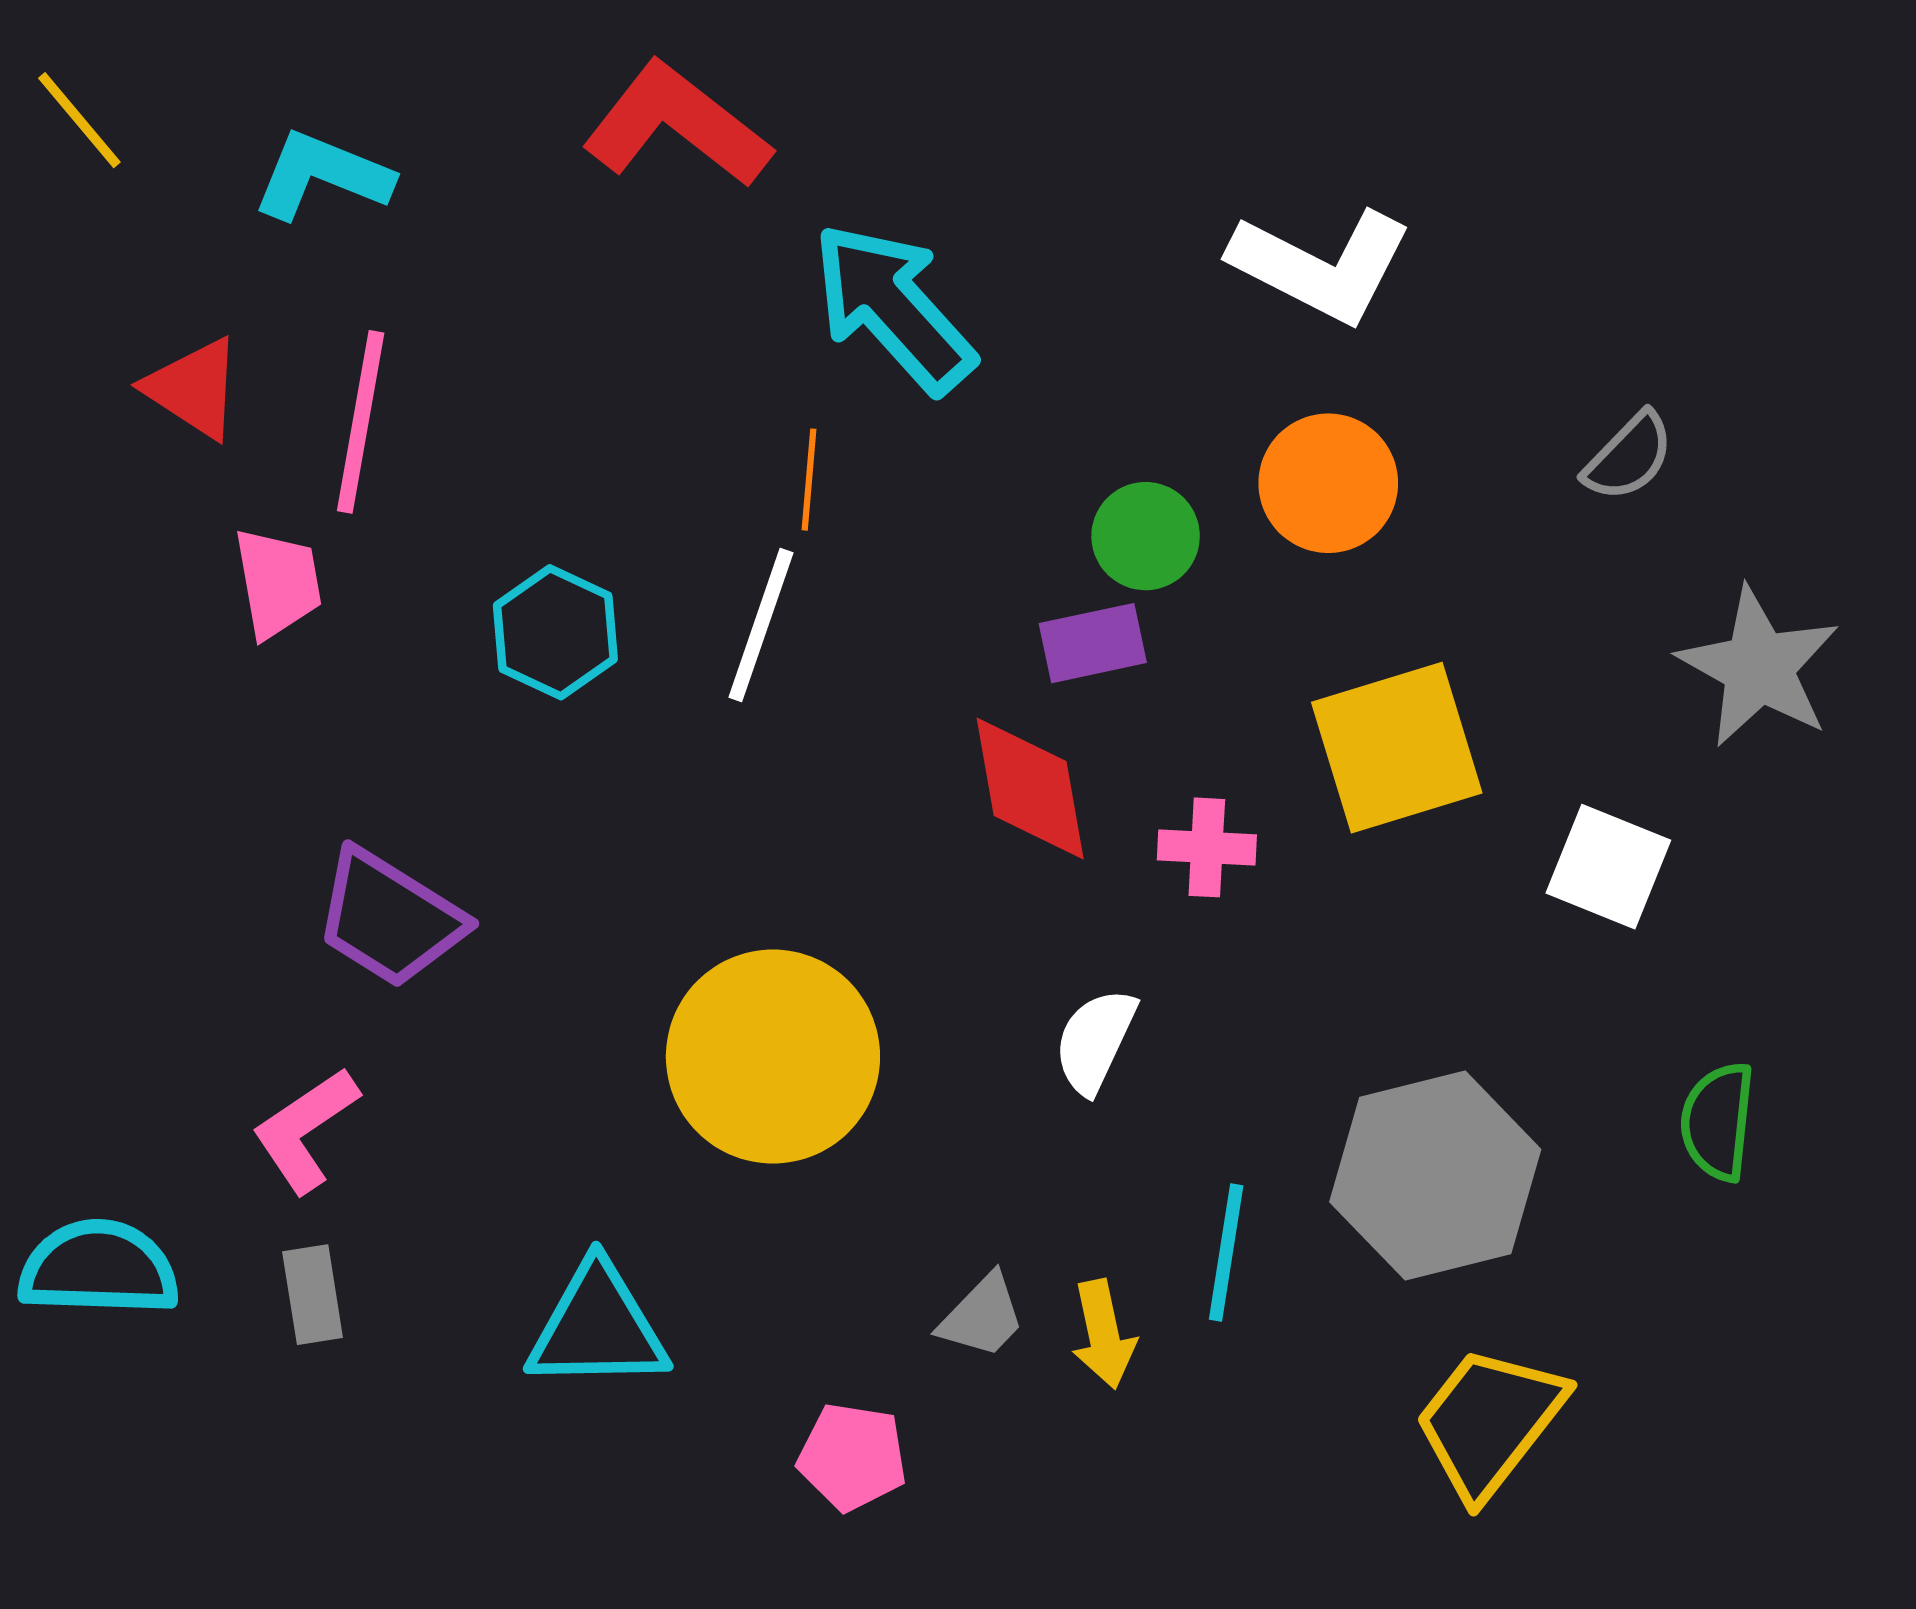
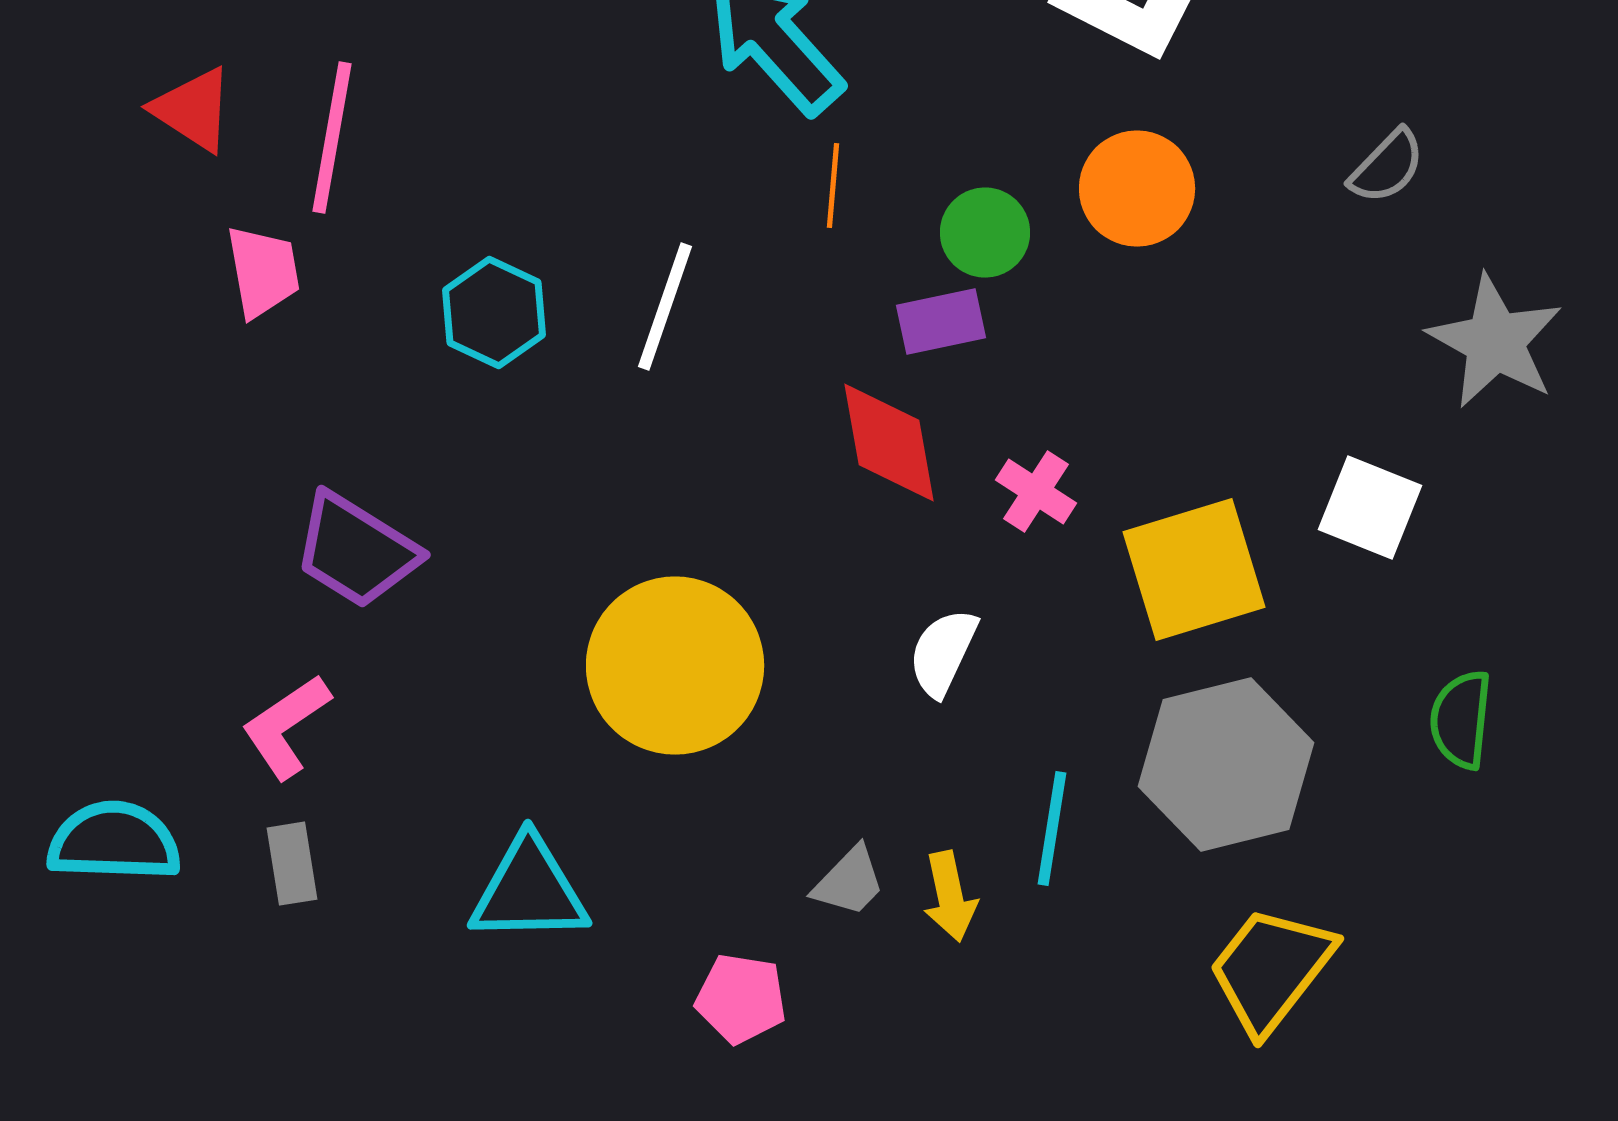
orange line: (809, 480) -> (833, 186), moved
yellow square: (1397, 748) -> (1194, 570), moved
pink cross: (1207, 847) -> (1036, 492), turned 30

